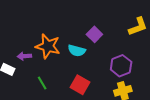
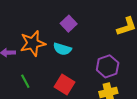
purple square: (94, 34) -> (69, 24), moved
orange star: (48, 46) -> (33, 43), turned -30

